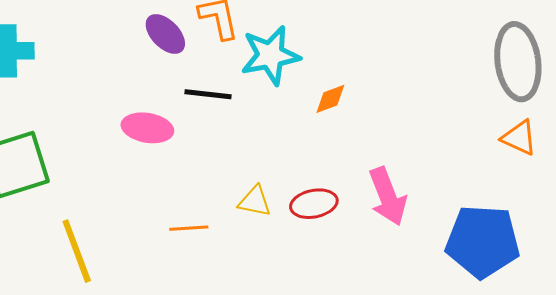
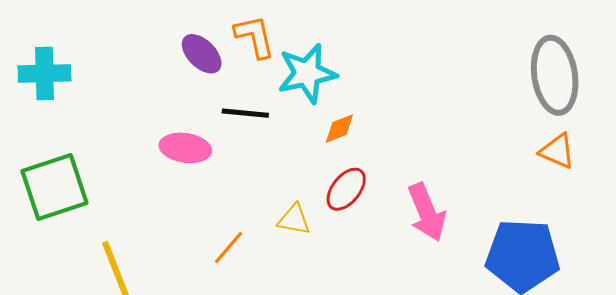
orange diamond: (330, 99) -> (339, 129), moved
red ellipse: (314, 204) -> (346, 189), moved, turned -39
orange line: (189, 228) -> (229, 248), turned -45

